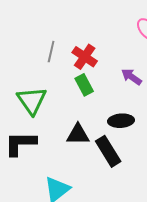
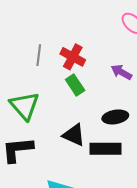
black triangle: (78, 134) -> (74, 135), turned 30
black rectangle: (108, 151) -> (106, 149), turned -52

